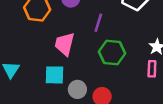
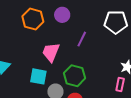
green hexagon: (112, 52) -> (74, 76), moved

